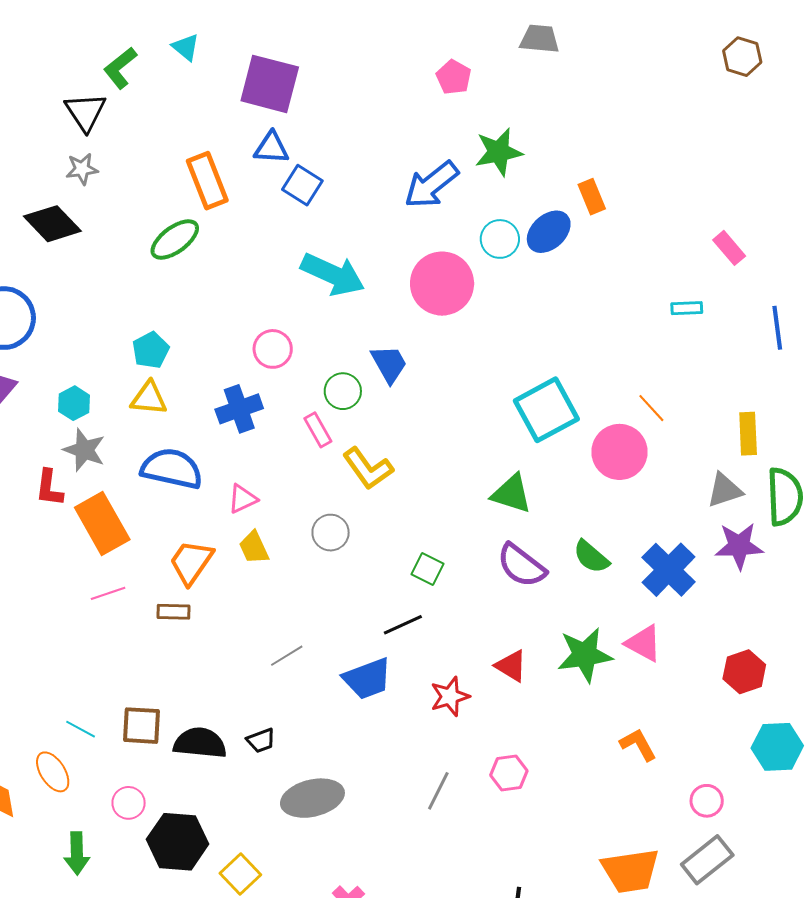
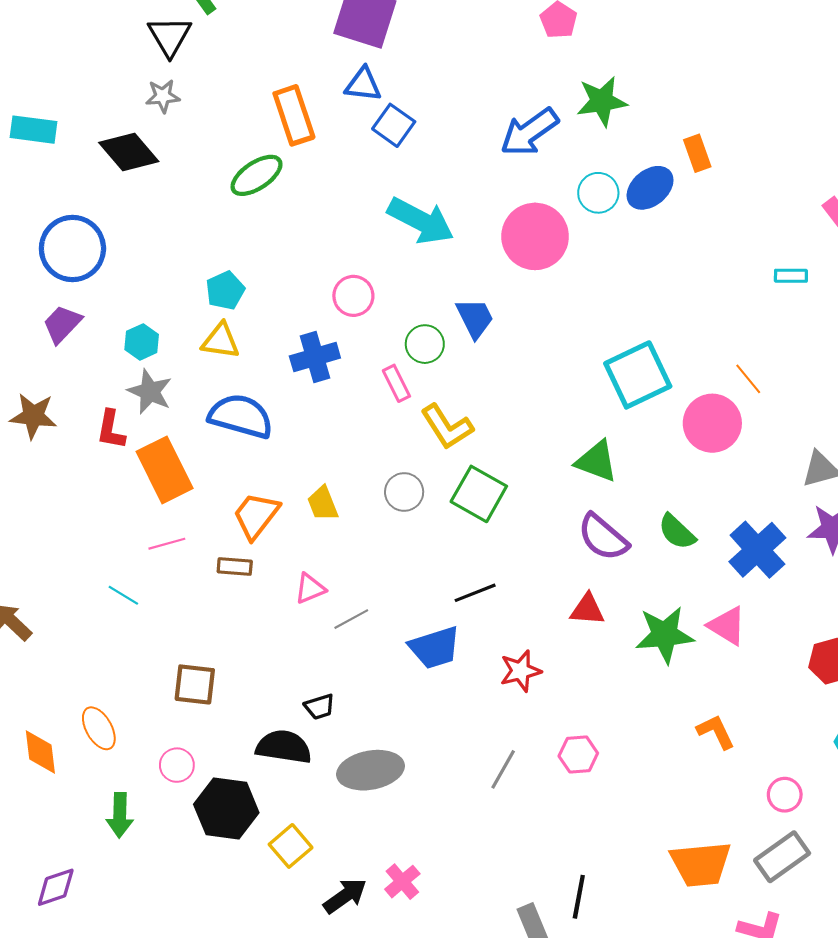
pink triangle: (243, 499) -> (310, 589), moved
green square: (427, 569) -> (479, 494), moved, size x1.6
red triangle: (511, 666) -> (587, 609), moved, turned -30
cyan line: (81, 729) -> (123, 595), moved
black semicircle: (200, 743) -> (284, 747), moved

